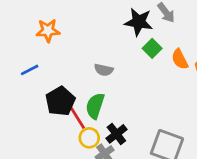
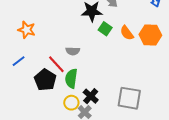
orange star: (48, 31) -> (27, 30), turned 30
red line: (77, 117) -> (56, 64), moved

